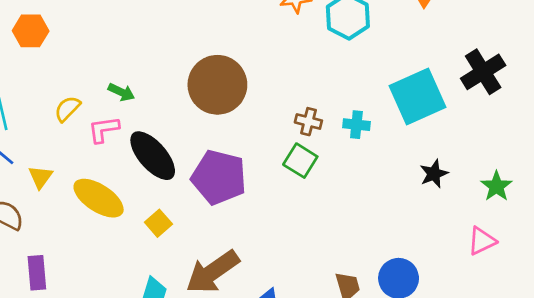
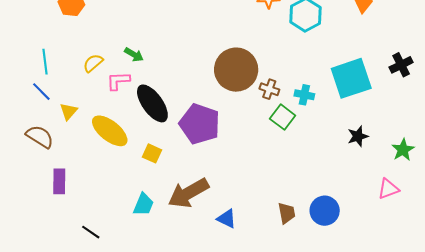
black cross: (483, 72) -> (401, 65), size x0.7
brown circle: (217, 85) -> (236, 70), moved
green square: (300, 161) -> (283, 117), moved
yellow square: (158, 223) -> (152, 153), turned -30

